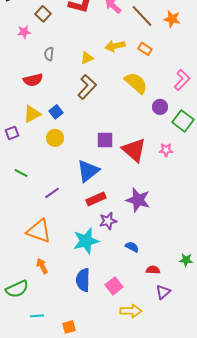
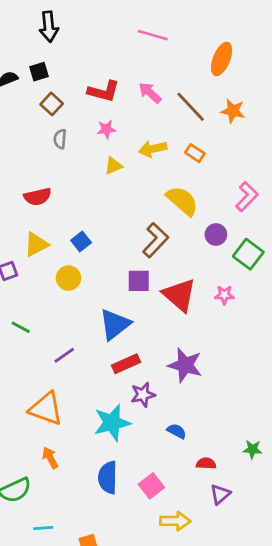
pink star: (24, 32) -> (106, 129), moved
gray semicircle: (49, 54) -> (60, 139), moved
brown L-shape: (87, 87) -> (156, 240), moved
blue square: (56, 112) -> (81, 242), moved

